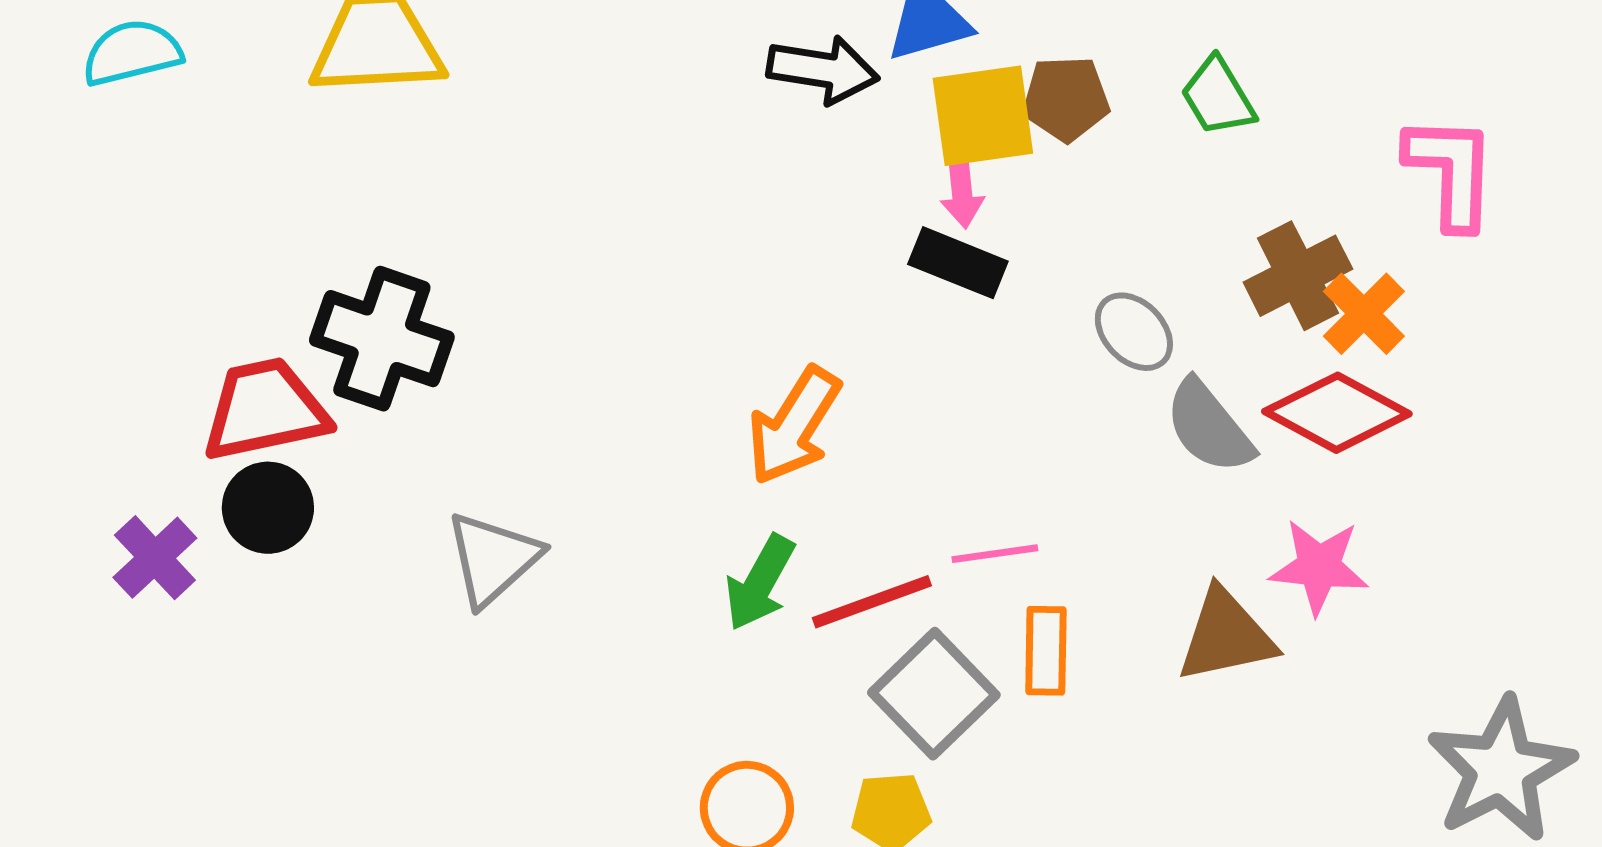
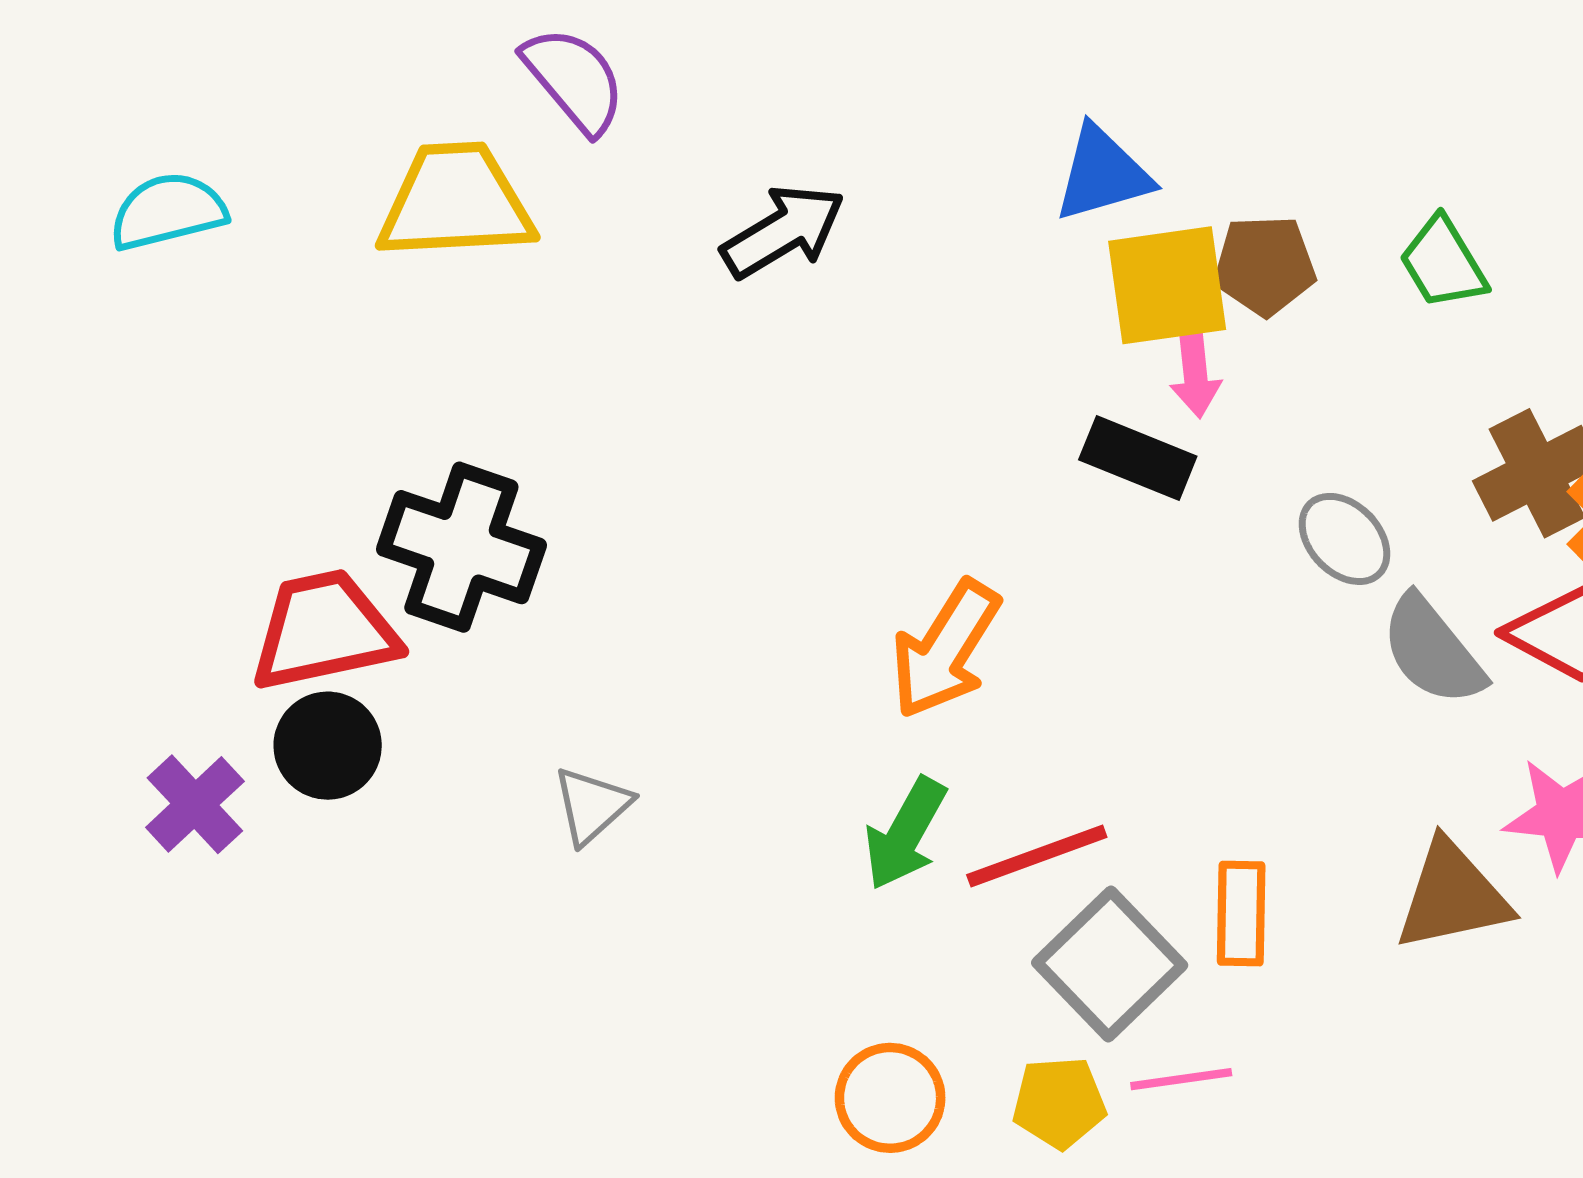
black arrow: (823, 70) -> (783, 231), moved, turned -40
pink arrow: (962, 192) -> (1195, 375), moved
pink line: (995, 554) -> (1181, 1079), moved
gray triangle: (493, 559) -> (592, 805), size x0.7

